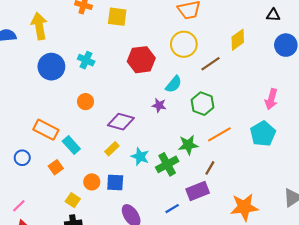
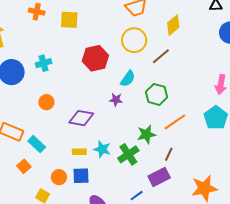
yellow diamond: (238, 40) -> (173, 25), moved
cyan cross: (86, 60) -> (44, 63), turned -35
yellow rectangle: (112, 149) -> (79, 152), moved, turned 48

